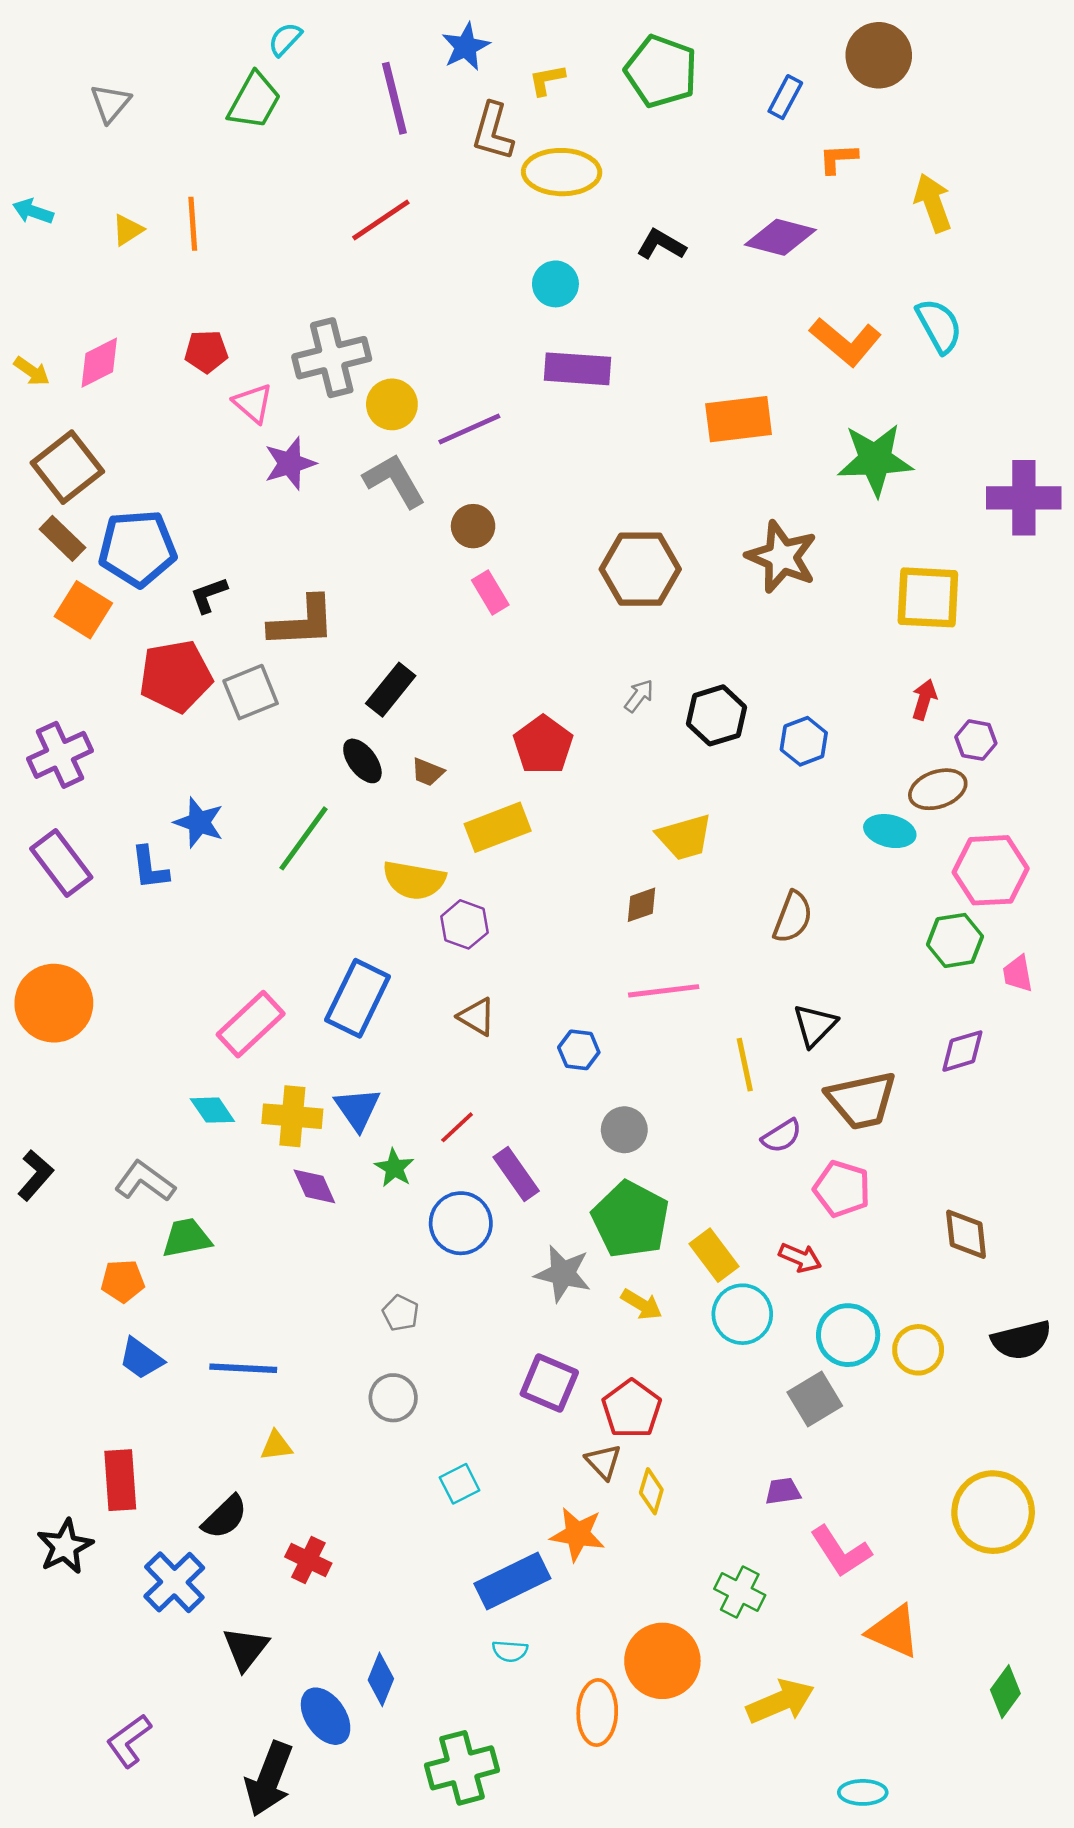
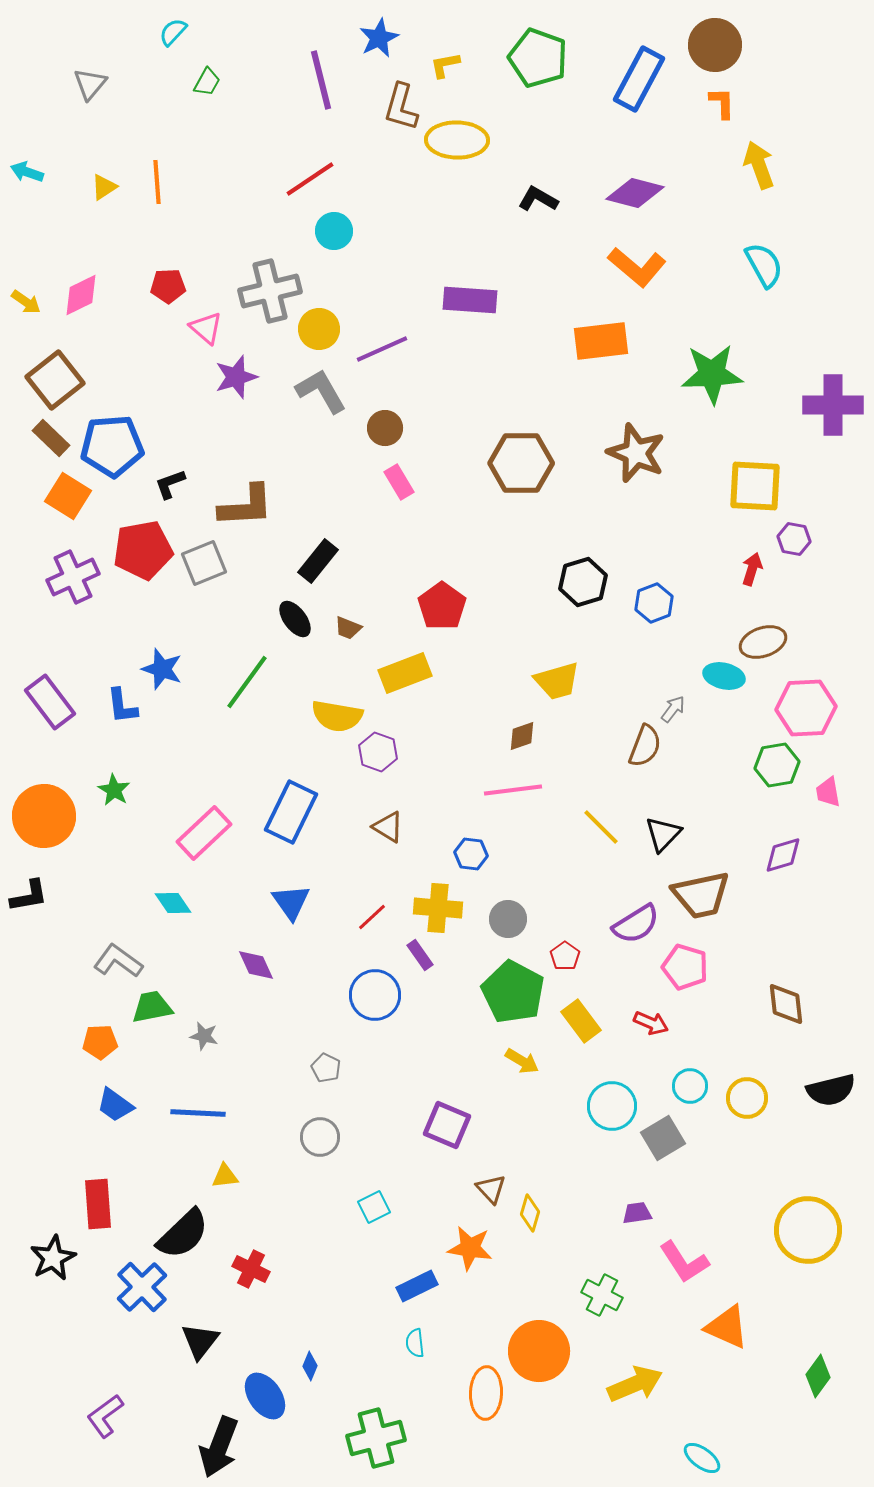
cyan semicircle: (285, 39) -> (173, 32), moved
blue rectangle: (785, 97) -> (639, 79), size x1.8
green trapezoid: (254, 101) -> (207, 82), size x0.6
orange L-shape: (838, 159) -> (722, 103), moved, turned 92
cyan circle: (555, 284) -> (334, 231), moved
orange L-shape: (846, 342) -> (637, 267), moved
gray arrow: (639, 696) -> (673, 709), moved
purple hexagon: (976, 740) -> (794, 539), moved
purple cross: (60, 755) -> (73, 577), moved
pink line: (664, 991) -> (513, 790), moved
yellow line: (745, 1065) -> (601, 827), moved, turned -33
yellow cross: (292, 1116) -> (438, 908), moved
purple semicircle: (782, 1136) -> (636, 924), size x1.4
green star: (394, 1168) -> (114, 790), moved
purple rectangle: (516, 1174) -> (420, 955), size x0.7
black L-shape: (35, 1175) -> (29, 896), moved, turned 39
gray star: (563, 1274) -> (204, 1036), moved, size x0.6
cyan circle: (742, 1314) -> (612, 1106), moved
cyan circle: (848, 1335) -> (690, 1086), size x0.7
red pentagon: (632, 1409) -> (565, 956), moved, size x0.6
black semicircle: (225, 1517) -> (183, 1234), size x1.4
blue rectangle: (512, 1581) -> (417, 1286), size x0.7
cyan semicircle: (510, 1651) -> (415, 1343), turned 80
blue diamond: (381, 1679) -> (310, 1366), size x0.7
cyan ellipse: (863, 1792) -> (702, 1458), turned 36

